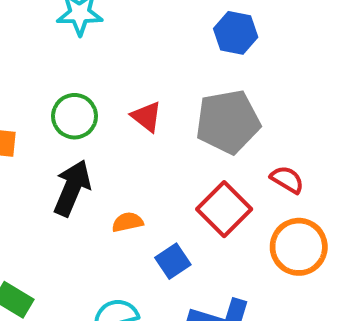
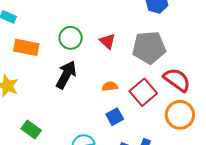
red semicircle: (287, 180) -> (177, 80), size x1.6
orange semicircle: (128, 222) -> (110, 86), moved

